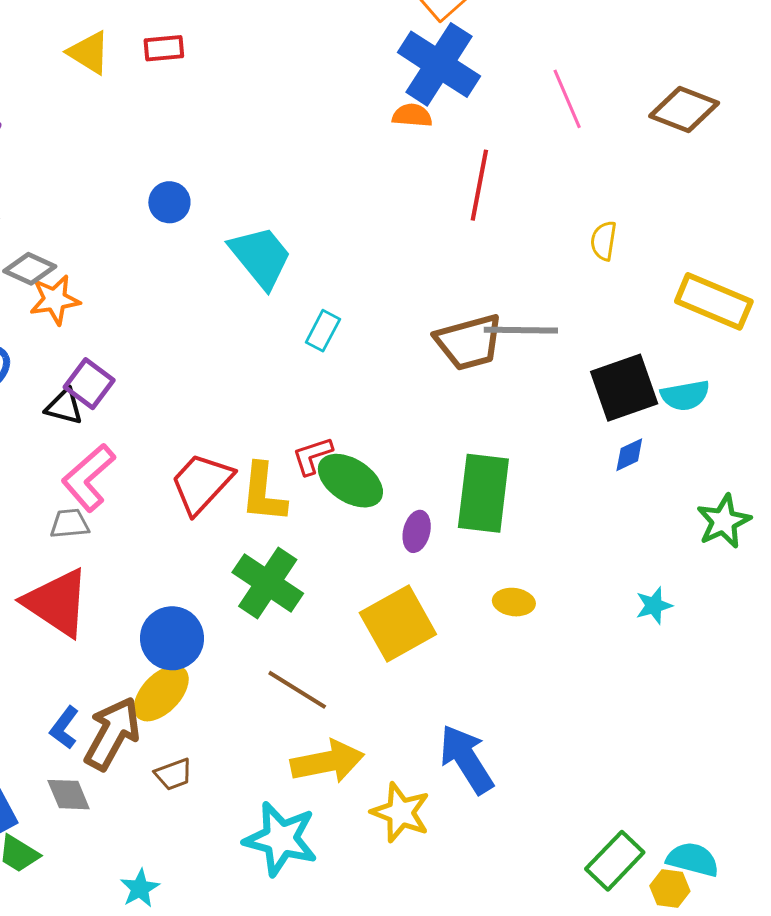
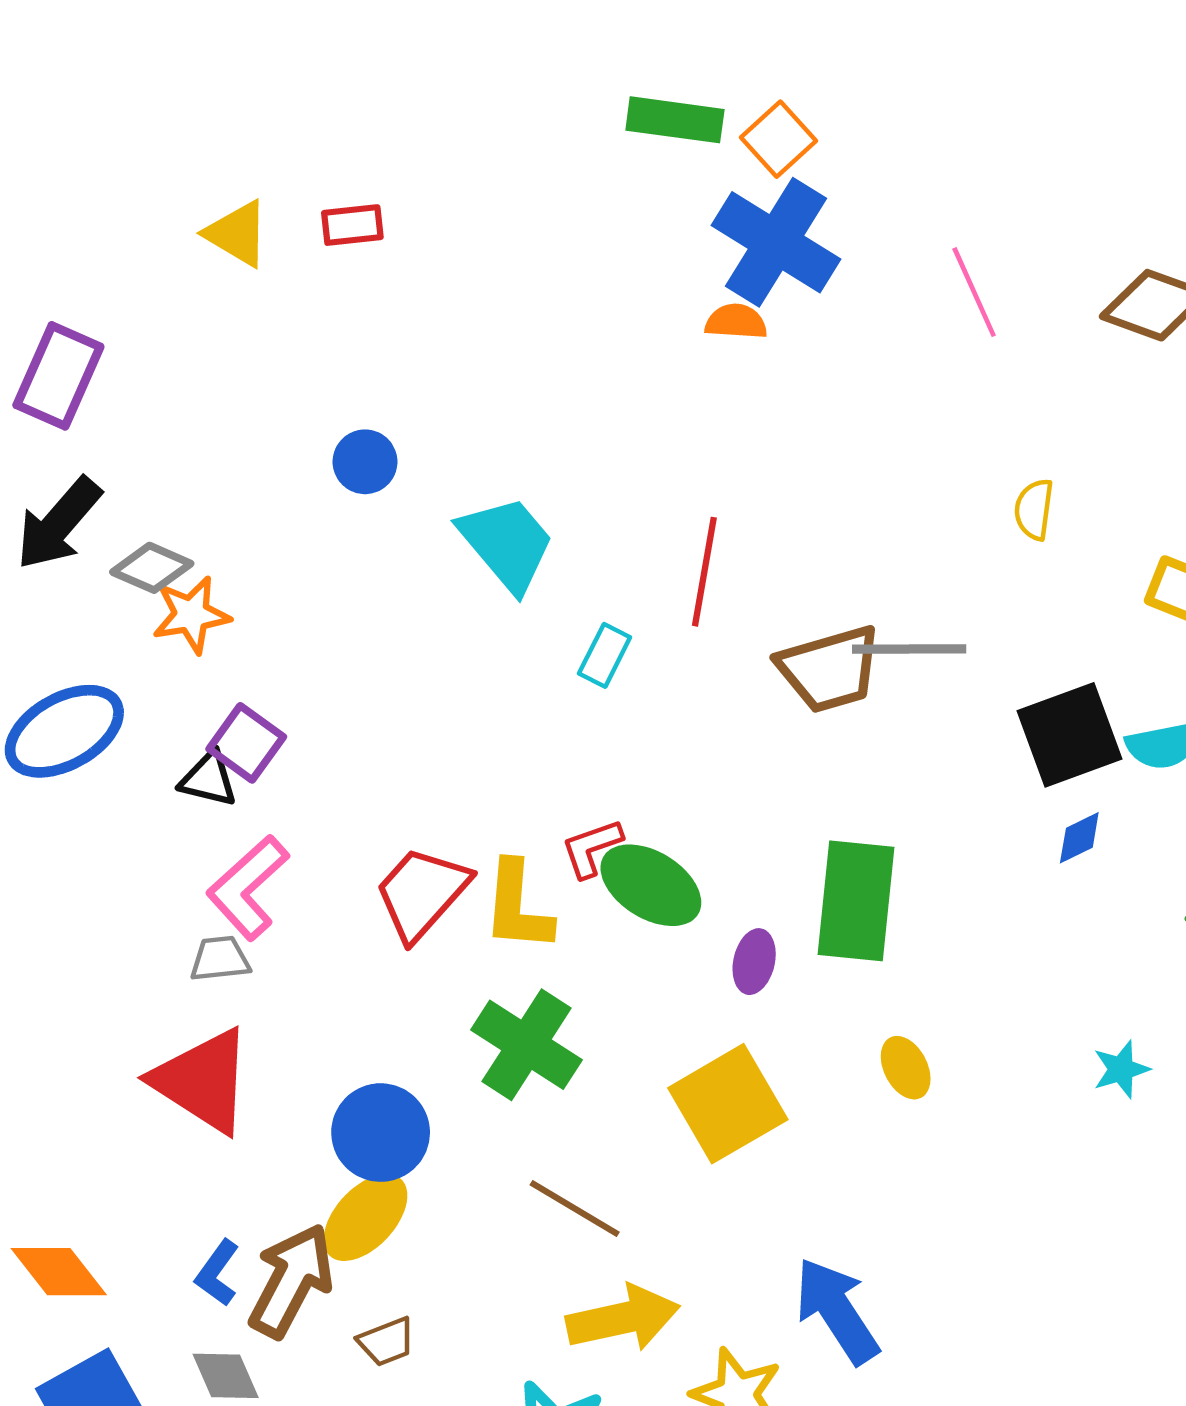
red line: (479, 185) -> (704, 572), moved
yellow ellipse: (514, 602) -> (906, 1068), turned 57

